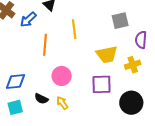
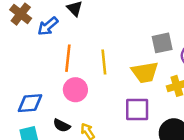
gray square: (120, 21) -> (162, 43), moved
yellow line: (74, 29) -> (104, 62), moved
pink circle: (62, 76) -> (75, 90), moved

